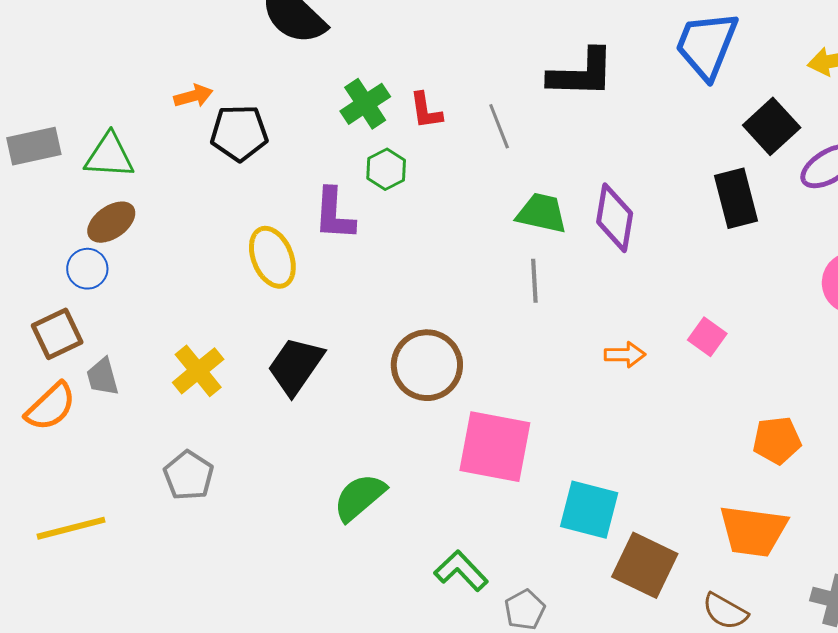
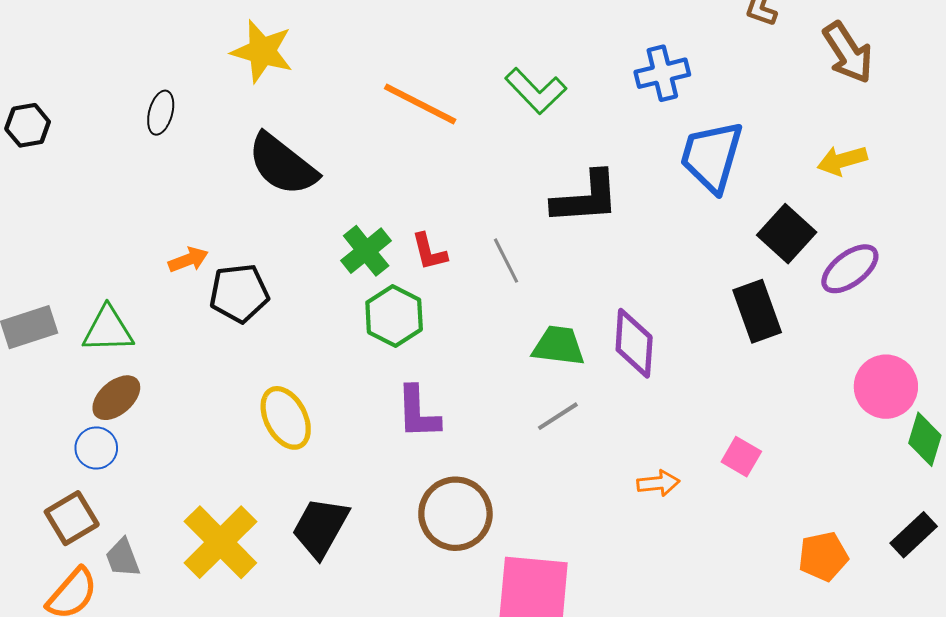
green hexagon: (386, 169) -> (394, 316), size x1.4
purple L-shape: (334, 214) -> (418, 412), moved
gray line: (534, 281) -> (558, 416), turned 66
yellow cross: (198, 371) -> (220, 542), size x1.4

